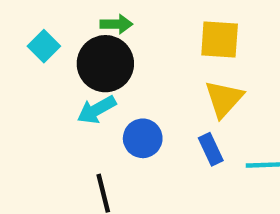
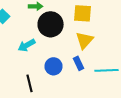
black circle: (105, 64) -> (50, 24), moved
blue circle: (143, 138) -> (54, 66), moved

